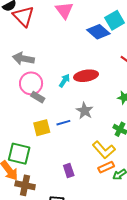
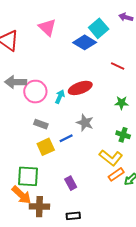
pink circle: (31, 83) -> (35, 92), moved
gray rectangle: (38, 97) -> (41, 124), moved
purple rectangle: (69, 170) -> (71, 183), moved

